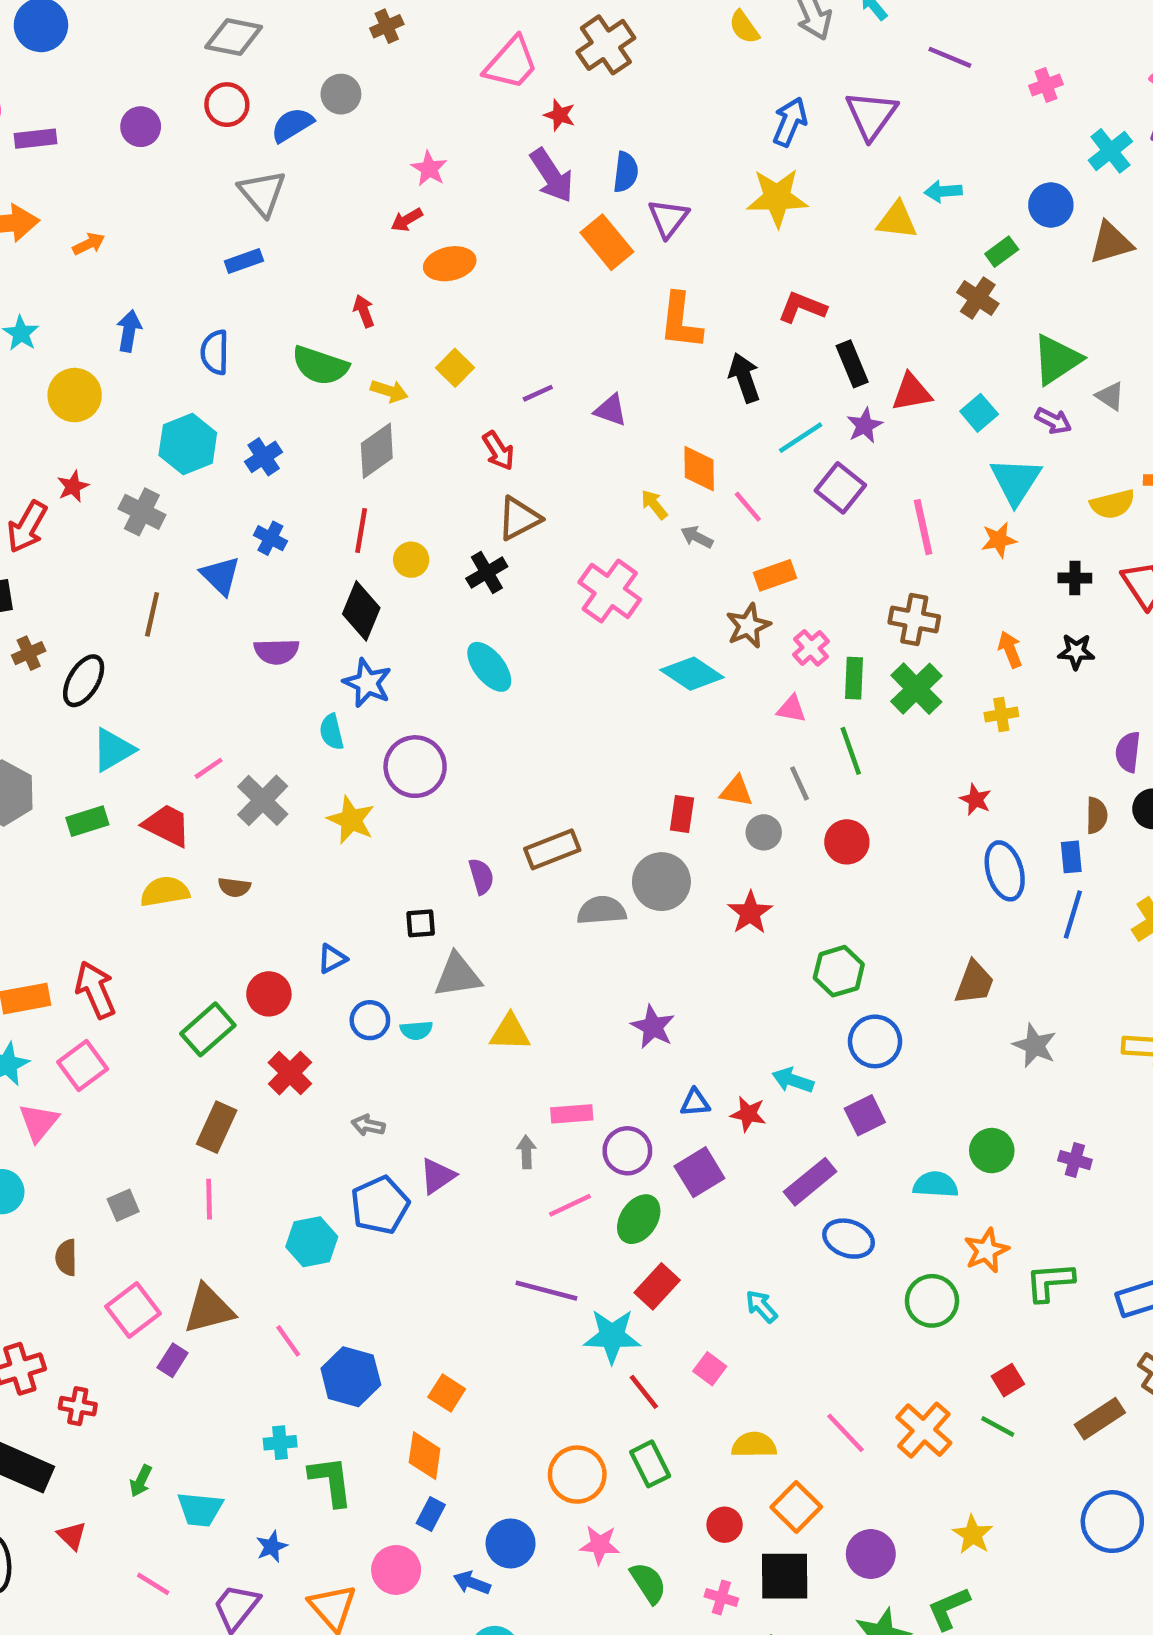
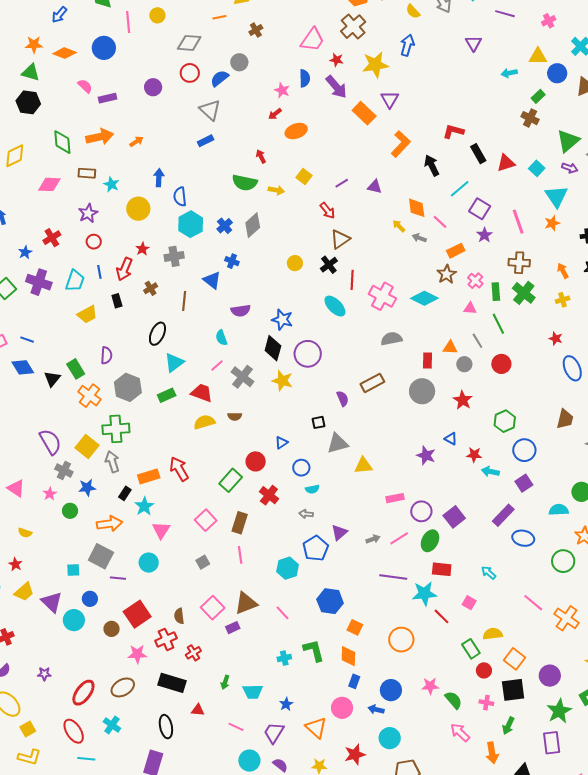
purple triangle: (871, 115) -> (473, 43), size x0.7
blue arrow: (790, 122) -> (407, 45), moved
blue semicircle: (626, 172) -> (305, 78), moved
yellow star: (777, 198) -> (375, 65), moved
yellow triangle: (897, 220) -> (538, 56), moved
orange L-shape: (681, 321) -> (401, 144), turned -136
blue semicircle: (215, 352) -> (180, 197), moved
purple star: (865, 426) -> (484, 235), moved
gray diamond: (377, 451) -> (253, 225), moved
gray cross: (142, 512) -> (174, 256), turned -30
red line: (361, 531) -> (352, 280), moved
pink cross: (610, 591) -> (382, 296), moved
black diamond: (361, 611) -> (273, 348), moved
brown cross: (29, 653) -> (151, 288), moved
cyan semicircle: (332, 732) -> (221, 338), moved
gray semicircle: (602, 910) -> (391, 339), moved
cyan semicircle: (416, 1030) -> (312, 489), moved
pink square: (83, 1066) -> (206, 520), moved
blue triangle: (695, 1103) -> (451, 439), moved, turned 40
red star: (748, 1114) -> (474, 455), moved
gray arrow: (526, 1152) -> (373, 539), moved, turned 80
brown semicircle: (66, 1258) -> (179, 616), moved
red rectangle: (657, 1286) -> (442, 569), turned 60
purple rectangle: (173, 1360) -> (233, 628), turned 40
blue hexagon: (351, 1377) -> (330, 601), moved
red cross: (78, 1406) -> (193, 653), turned -35
pink line: (845, 1433) -> (533, 603), moved
green rectangle: (650, 1464) -> (471, 649), moved
orange circle: (577, 1475) -> (401, 640), moved
green L-shape: (331, 1481) -> (314, 650), moved
red triangle: (72, 1536) -> (198, 710), turned -32

